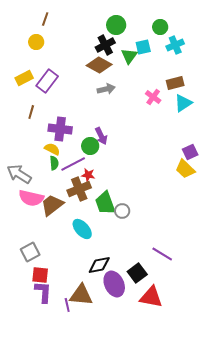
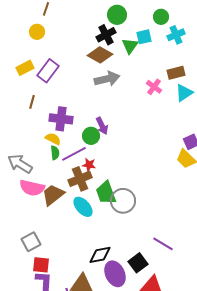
gray arrow: (106, 89) -> (107, 79), size x1.4
gray circle: (122, 211) -> (123, 201), size x1.6
cyan ellipse: (82, 229) -> (83, 207), moved

